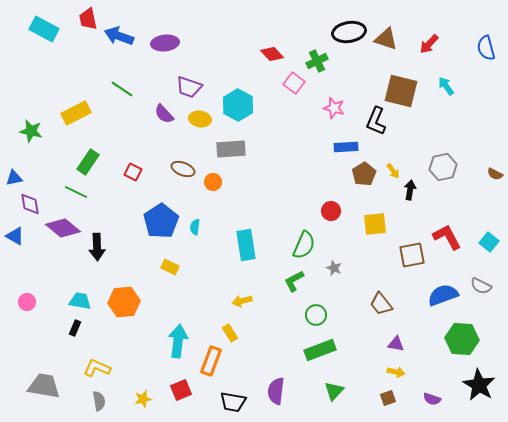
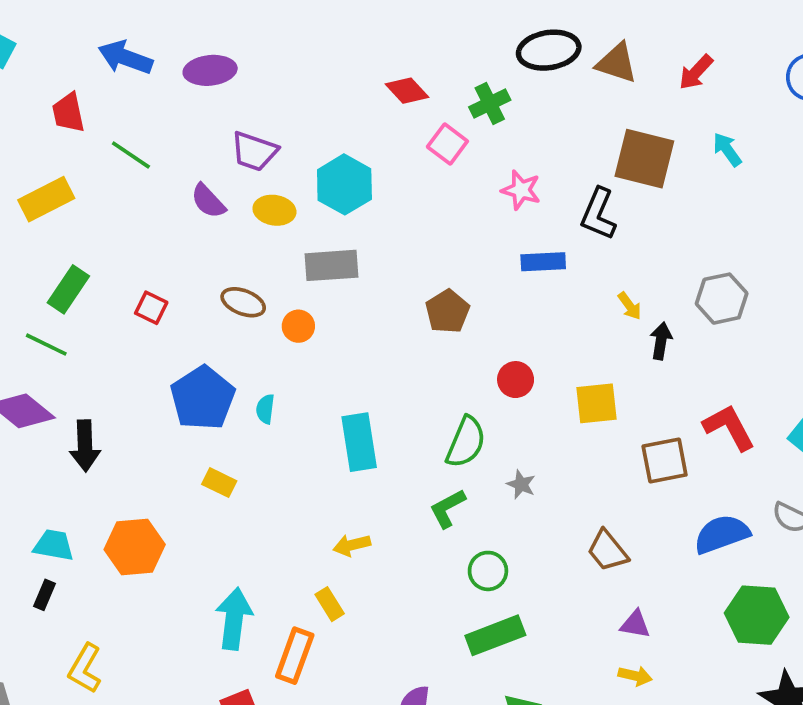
red trapezoid: (88, 19) -> (68, 113), moved
brown pentagon: (364, 174) -> (447, 311), moved
yellow L-shape: (97, 368) -> (85, 668), turned -84

